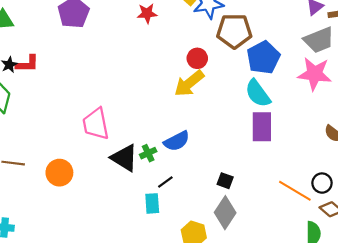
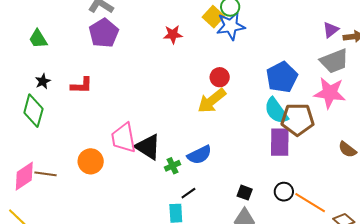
brown pentagon: (234, 31) -> (298, 119), moved
red L-shape: (27, 64) -> (82, 85), moved
black triangle: (124, 158) -> (148, 147), moved
orange circle: (59, 173) -> (91, 161), moved
black circle: (322, 183) -> (284, 192), moved

